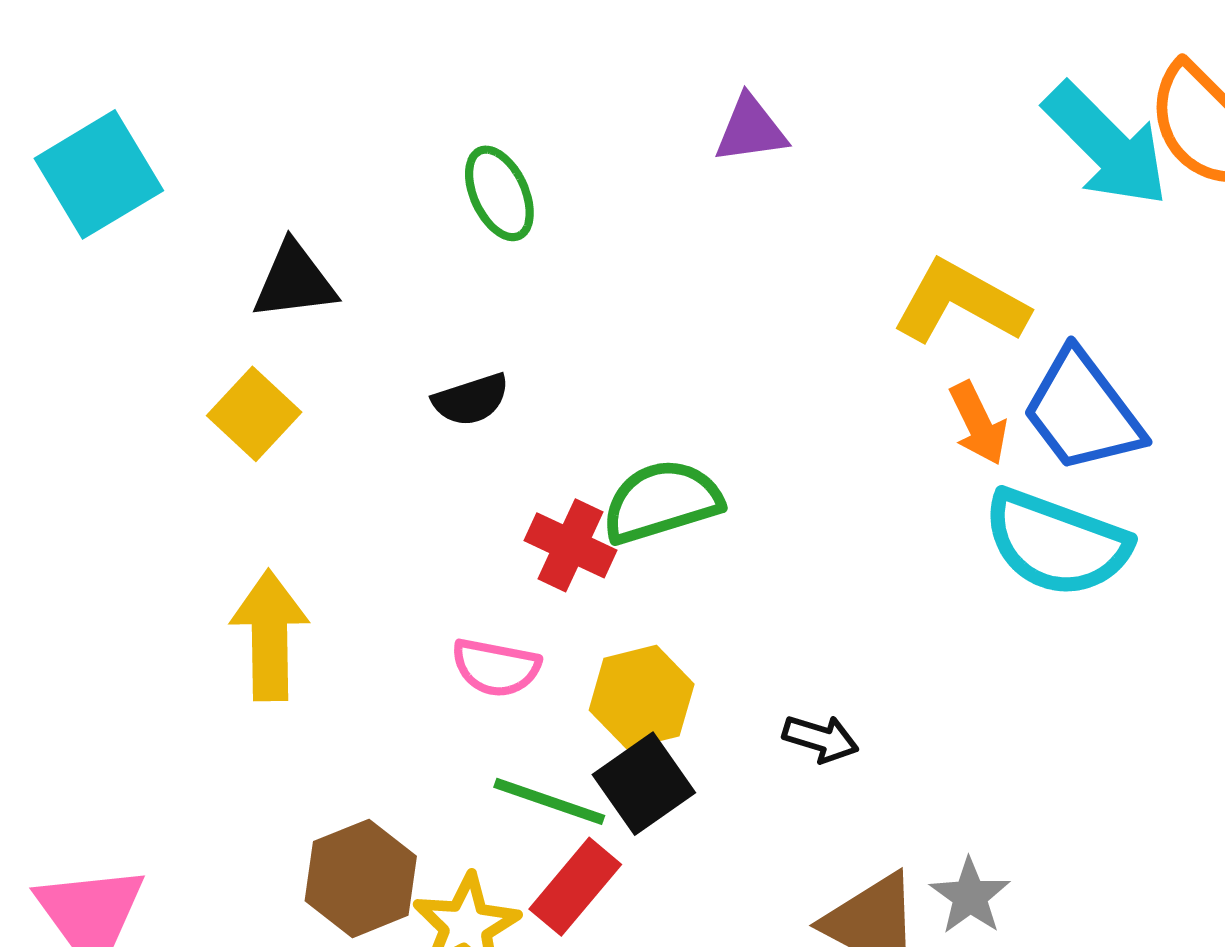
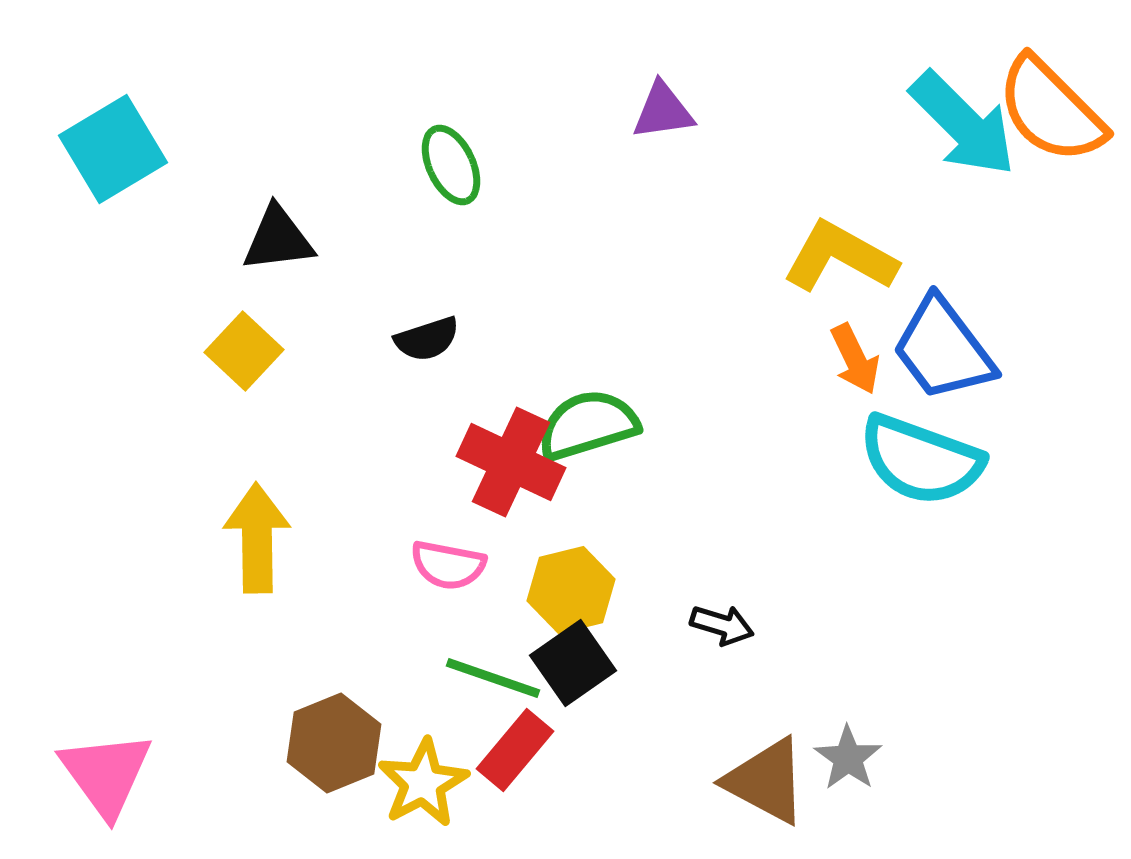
red cross: (571, 545) -> (511, 462), size x1.4

